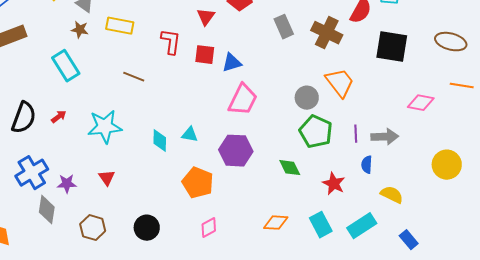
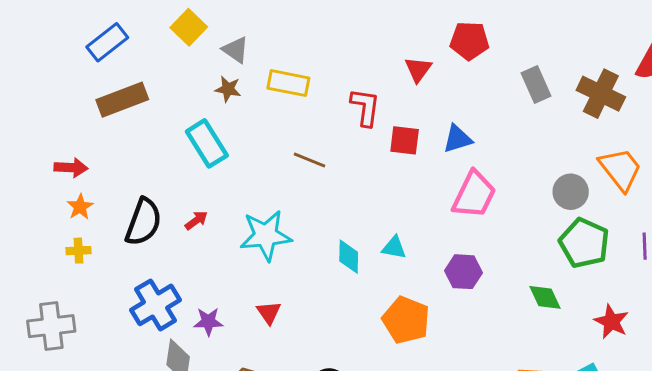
red square: (205, 55) -> (405, 140), moved
purple hexagon: (236, 151) -> (463, 272), size x0.7

